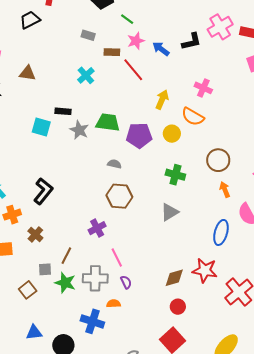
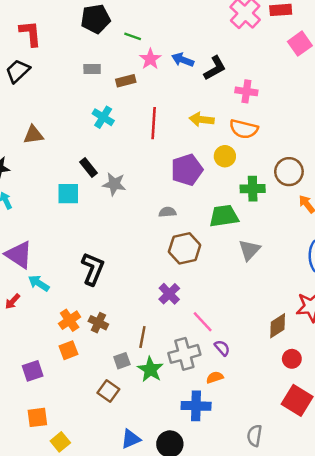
black L-shape: (191, 41) -> (215, 68), moved
red line: (133, 70) -> (154, 123), moved, turned 60
yellow arrow: (162, 100) -> (202, 119), turned -90
black rectangle: (63, 111) -> (88, 168), turned 63
green trapezoid: (108, 122) -> (224, 216), moved
green cross: (175, 175) -> (253, 189), moved
orange cross: (12, 215) -> (70, 320), moved
green star: (65, 283) -> (150, 369), turned 30

